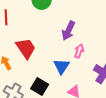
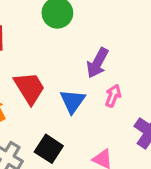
blue triangle: (61, 66) -> (73, 101), moved

